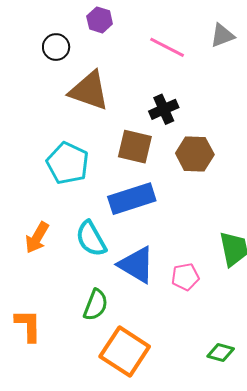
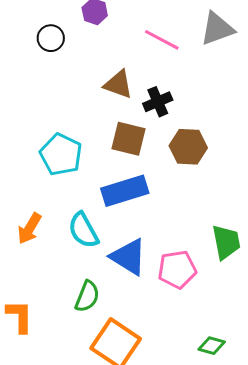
gray triangle: (222, 35) -> (217, 29), size x1.4
brown triangle: (89, 91) -> (118, 84), moved, size x0.7
pink pentagon: (185, 277) -> (177, 269), size x1.4

